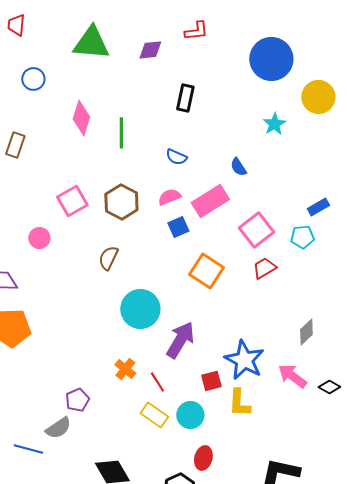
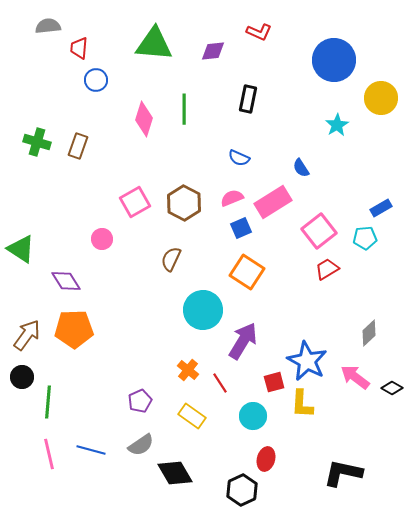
red trapezoid: (16, 25) -> (79, 48), moved
red L-shape: (196, 31) -> (259, 32), turned 30
green line: (121, 133) -> (184, 109), moved
orange square: (206, 271) -> (247, 272), moved
yellow rectangle: (154, 415) -> (192, 416), moved
gray semicircle: (58, 428) -> (141, 445), moved

